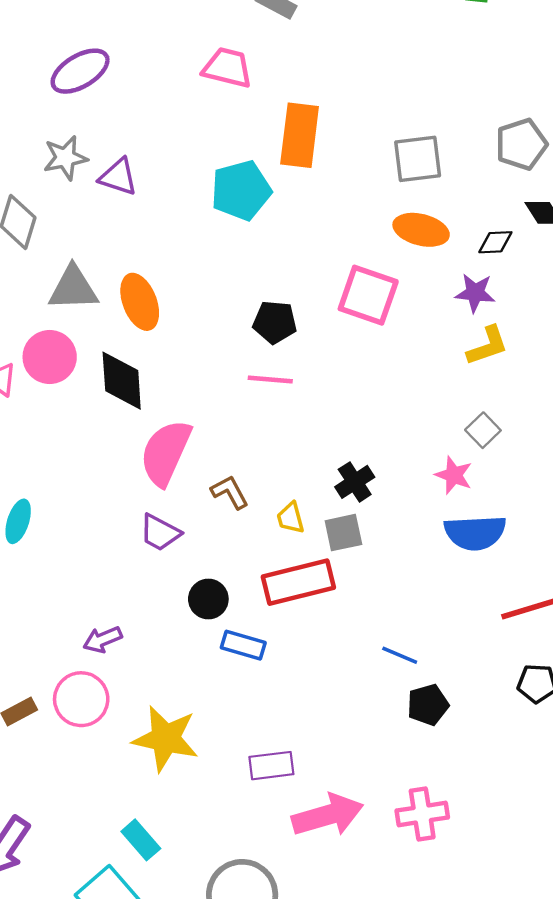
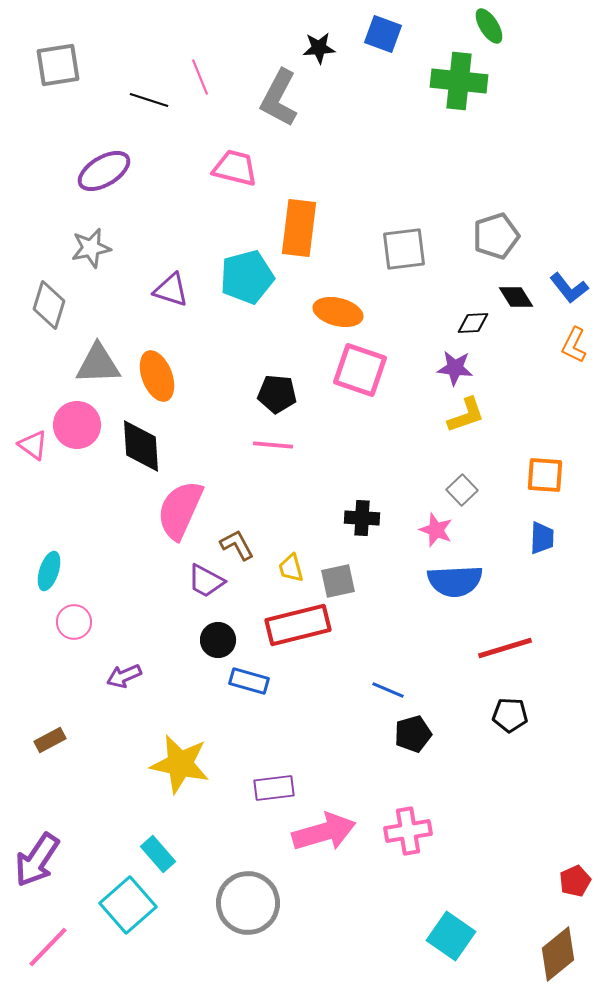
purple triangle: (118, 177) -> (171, 290), moved
orange ellipse: (421, 230) -> (338, 312), moved
black cross: (355, 482) -> (362, 518), moved, turned 36
purple trapezoid: (160, 533) -> (206, 581), moved
pink circle: (81, 699) -> (74, 622), moved, size x0.7

